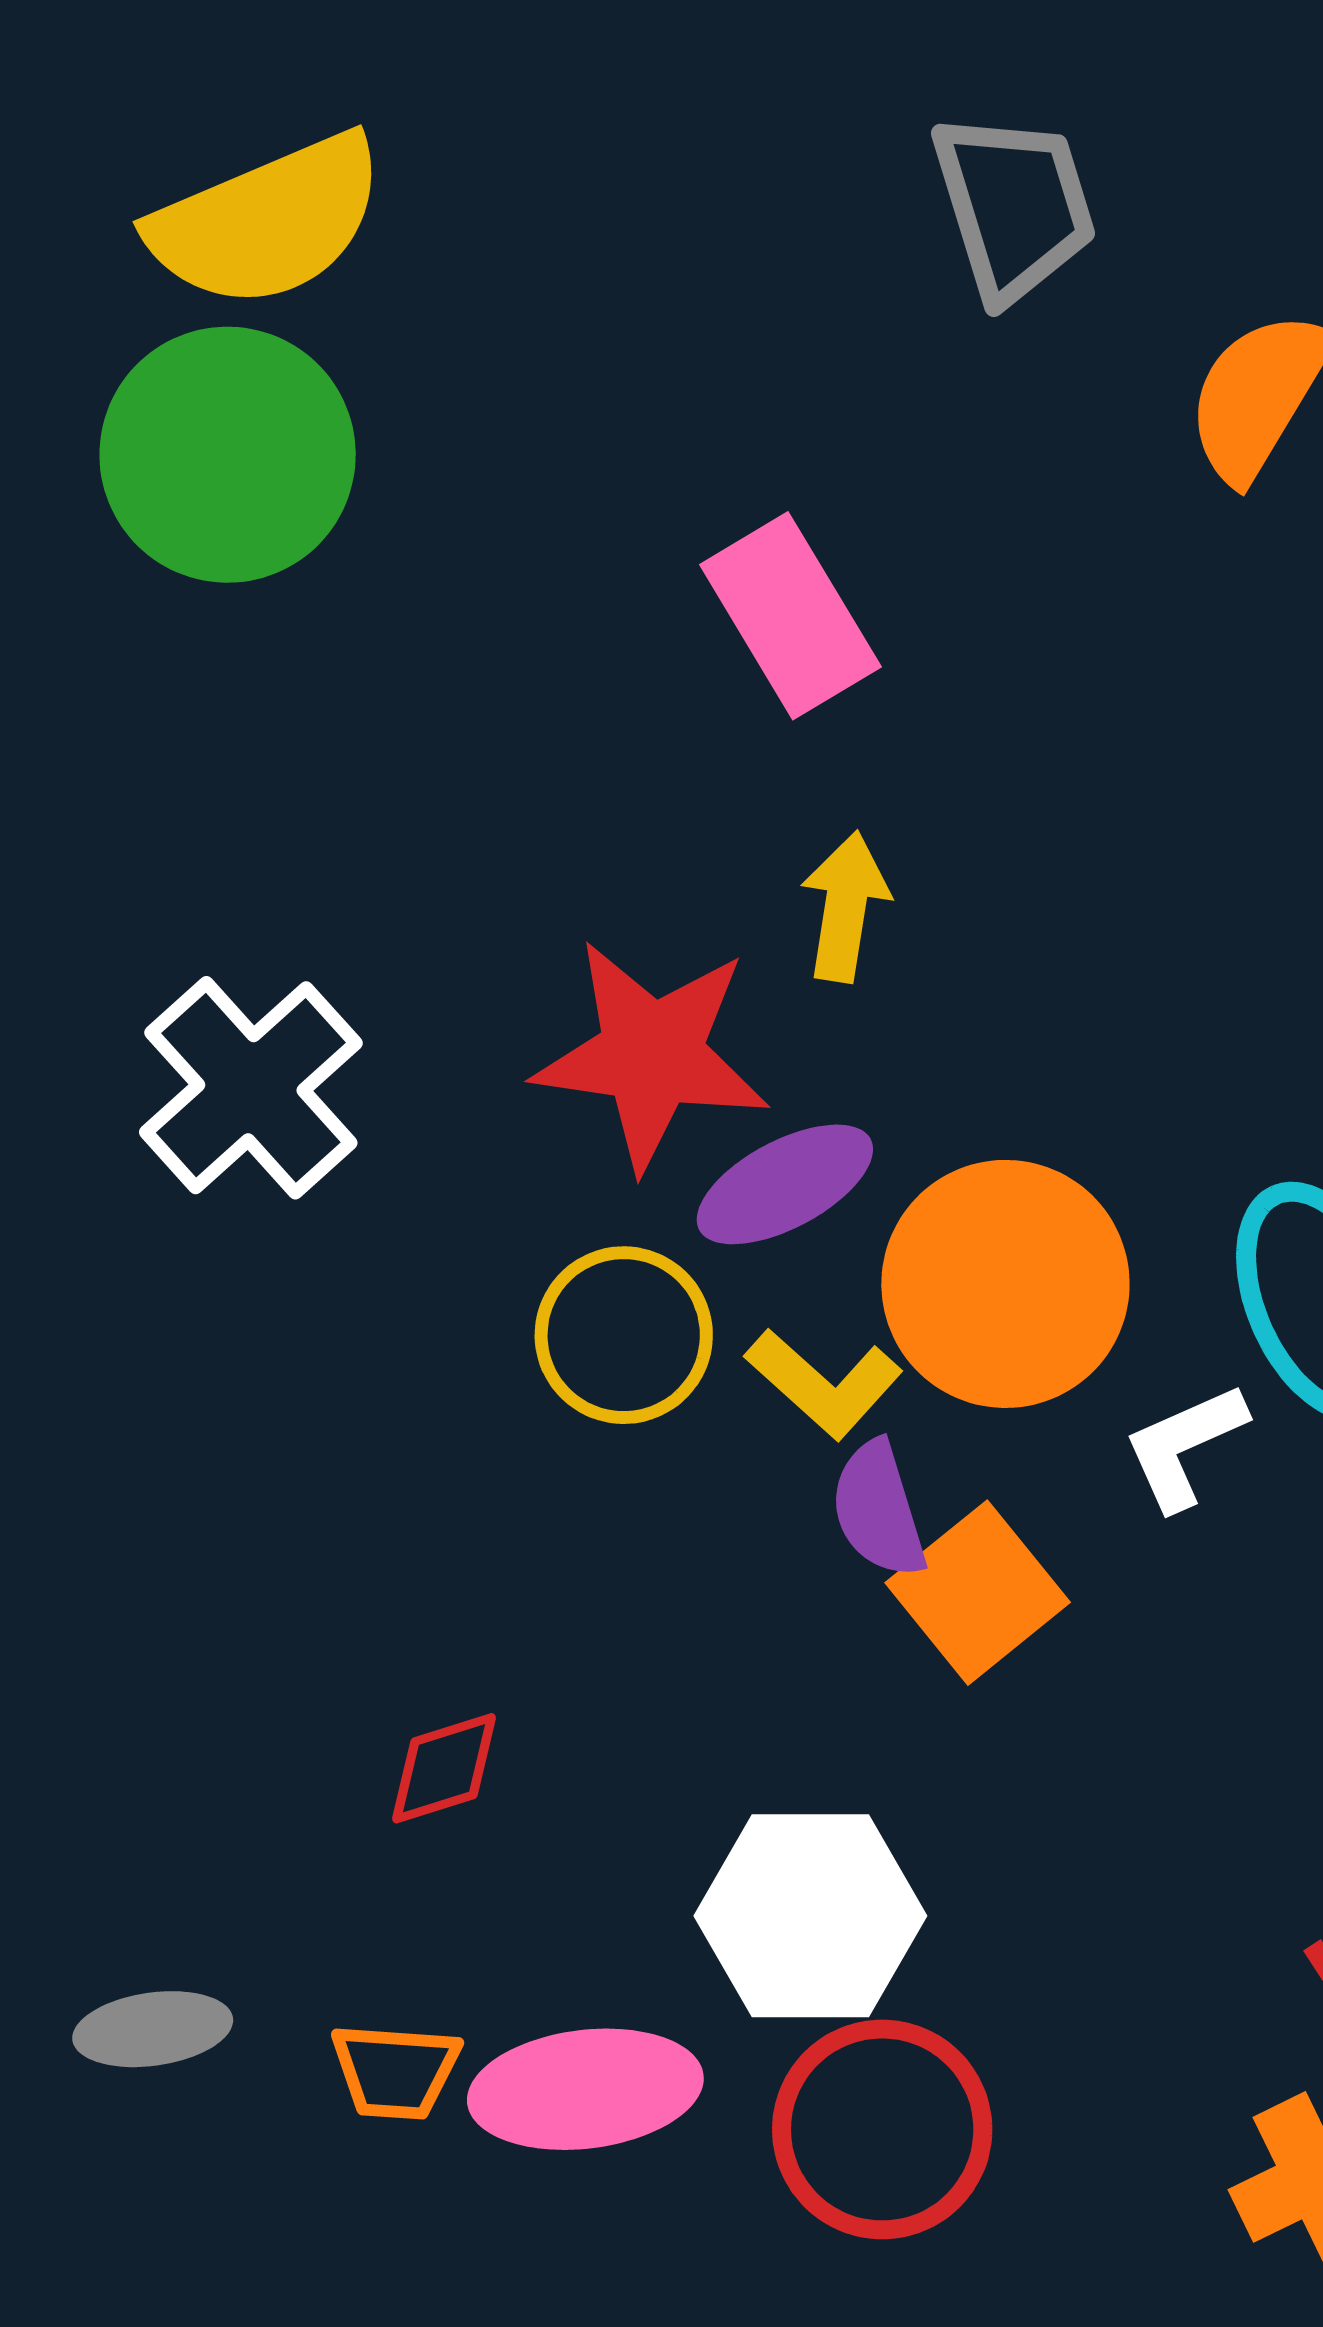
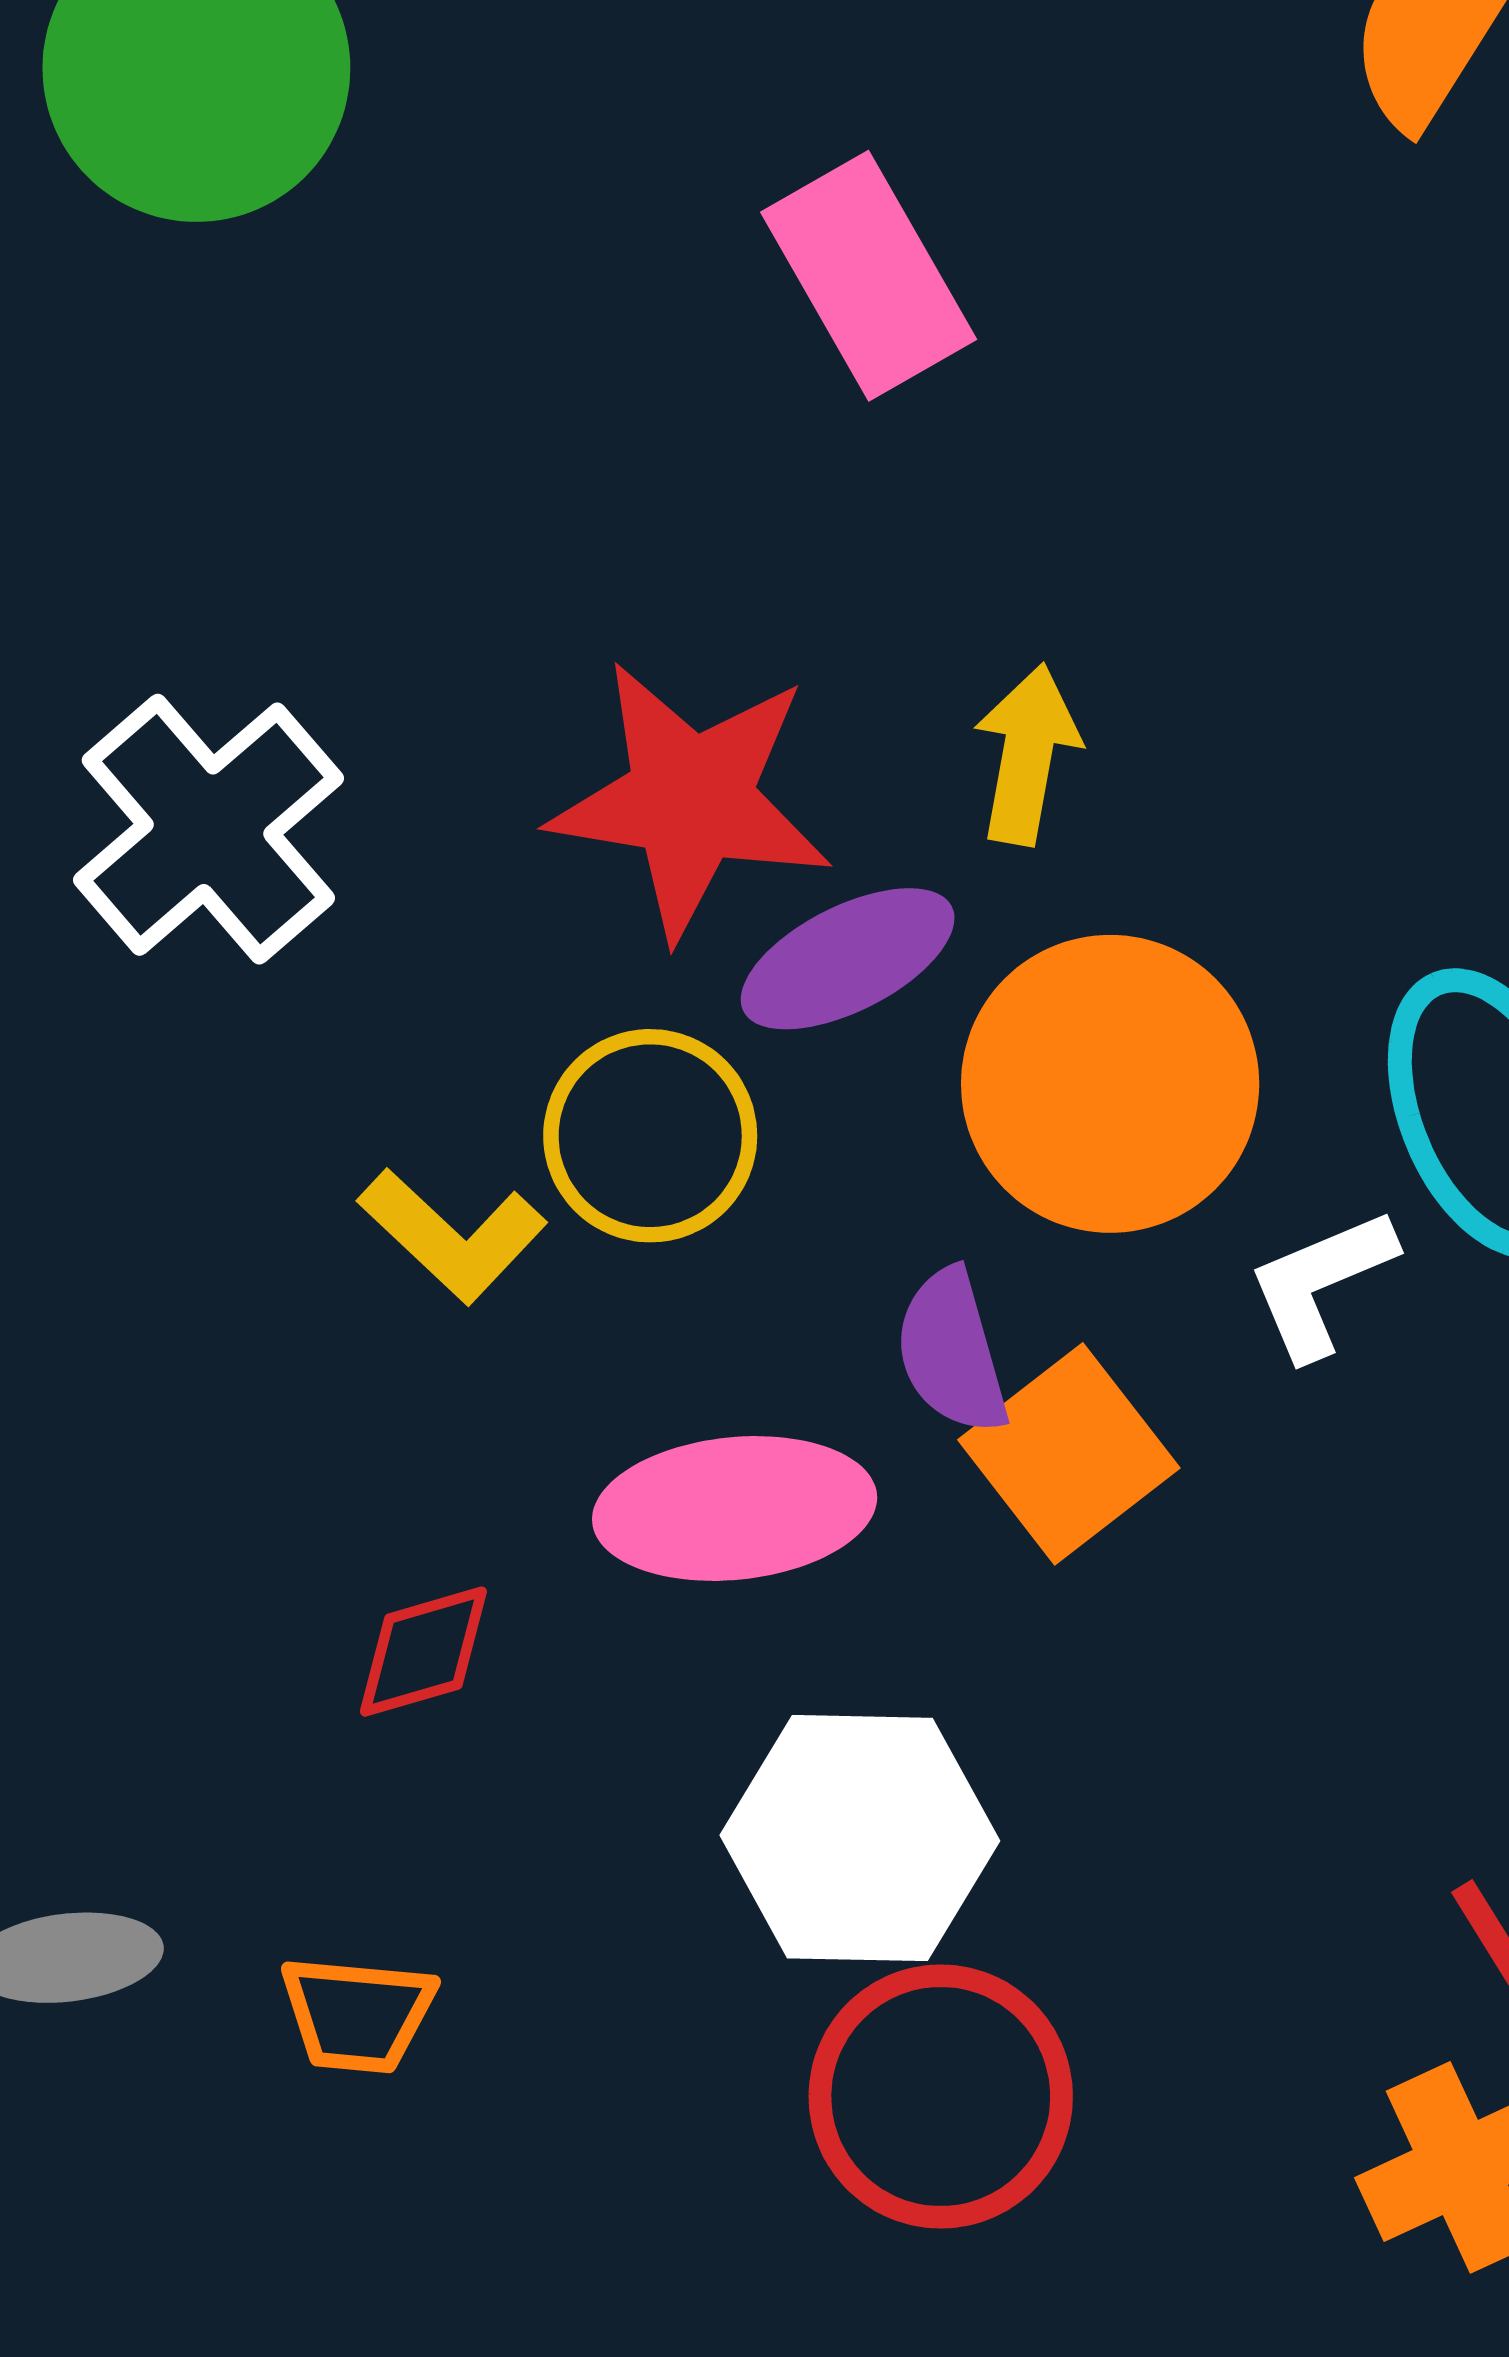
yellow arrow: (845, 907) -> (1027, 754), moved
yellow L-shape: (824, 1383) -> (452, 1236), moved
pink ellipse: (585, 2089) -> (735, 1508), moved

